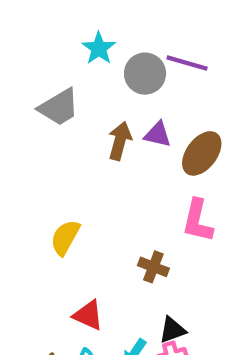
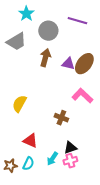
cyan star: (99, 48) -> (26, 14), moved
gray circle: (145, 74) -> (48, 31), moved
purple triangle: (158, 134) -> (68, 64), moved
pink L-shape: (198, 221) -> (82, 96), turned 120

